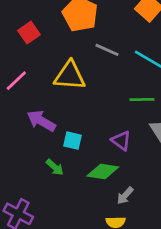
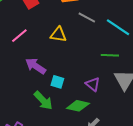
yellow triangle: (70, 76) -> (58, 34), size x0.7
green arrow: (55, 167) -> (43, 100), size x1.5

